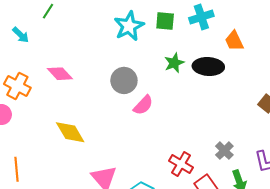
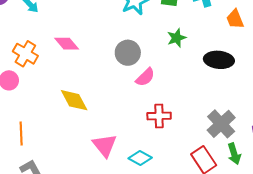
black ellipse: (208, 67) -> (219, 60), moved
gray cross: (224, 151) -> (221, 124), size x1.6
red cross: (181, 164) -> (159, 116), moved, turned -35

